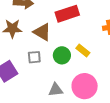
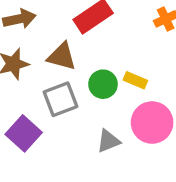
yellow rectangle: (83, 50) -> (135, 80), moved
gray square: (34, 57) -> (60, 99), size x1.5

